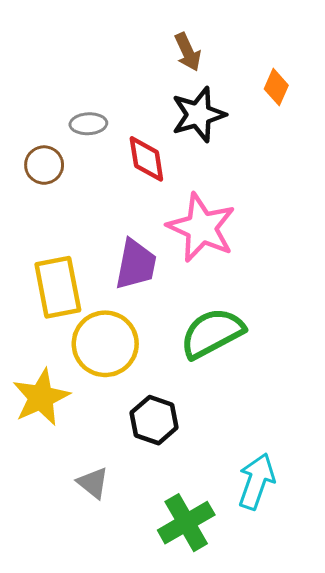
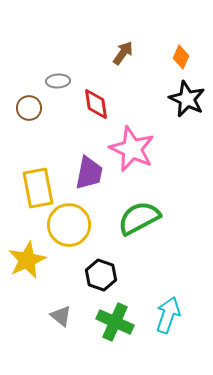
brown arrow: (188, 52) -> (123, 53), moved, turned -120
black star: (198, 115) -> (187, 99), moved, turned -30
green cross: (186, 523) -> (115, 322), moved, turned -36

